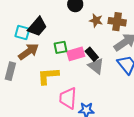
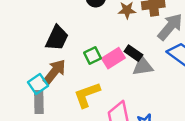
cyan square: (22, 32) -> (38, 84), moved, turned -35
gray triangle: (96, 66) -> (143, 66), turned -30

